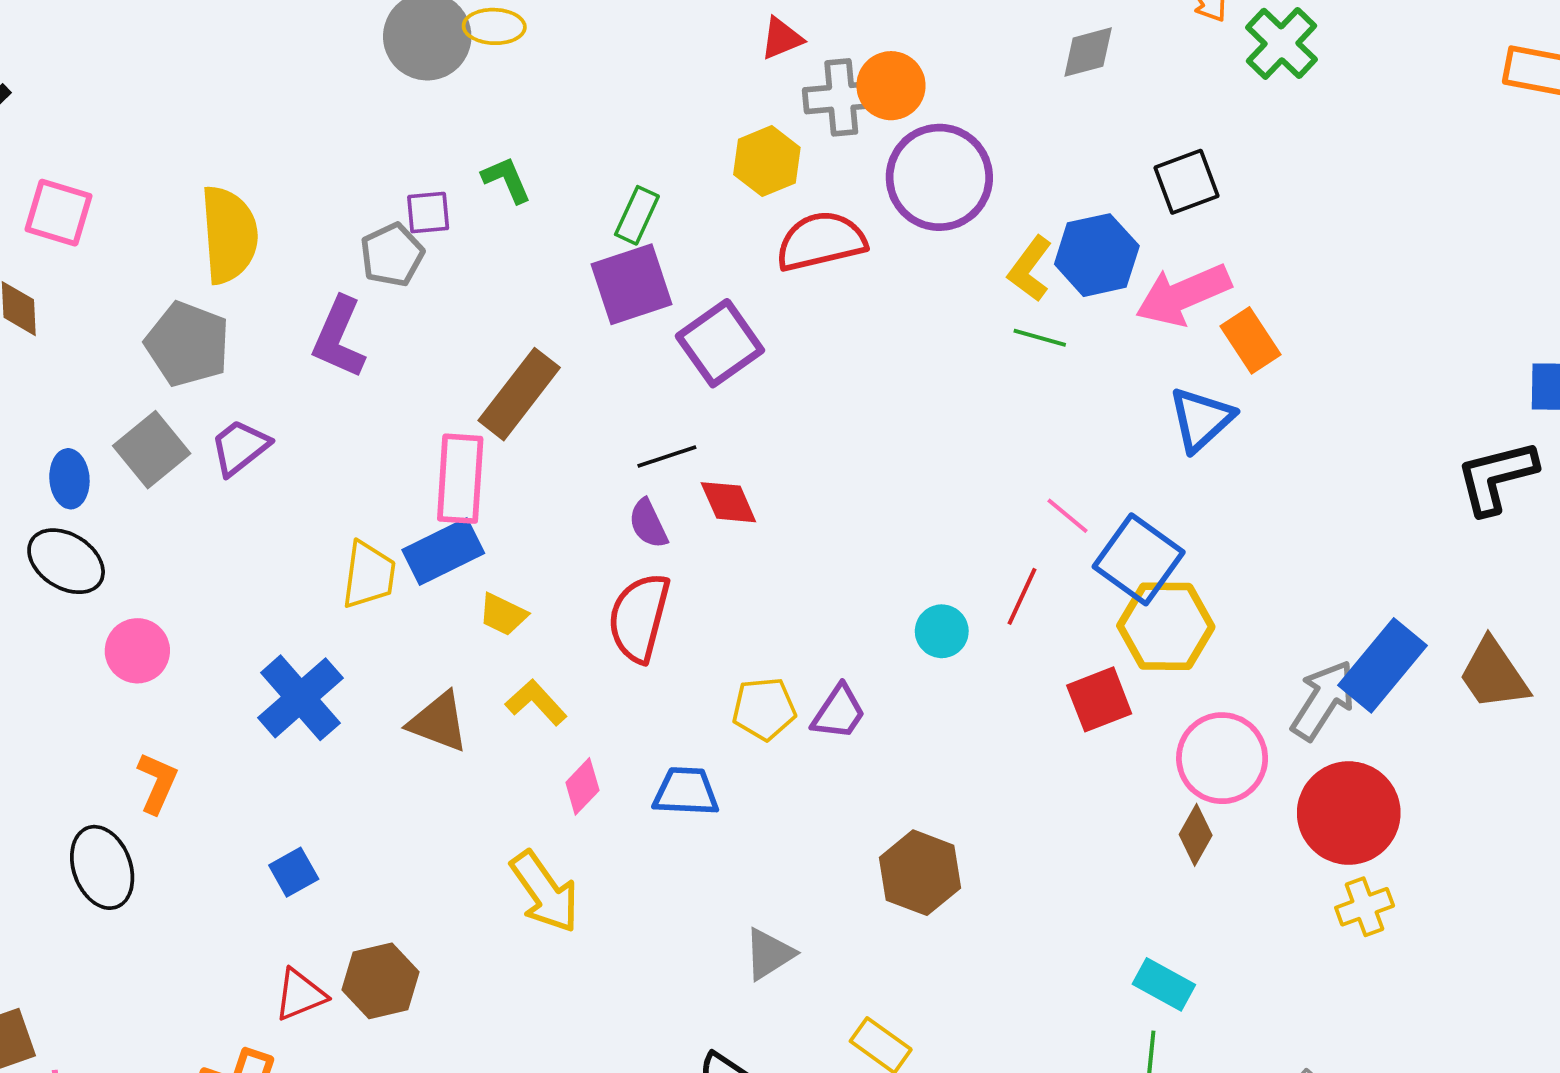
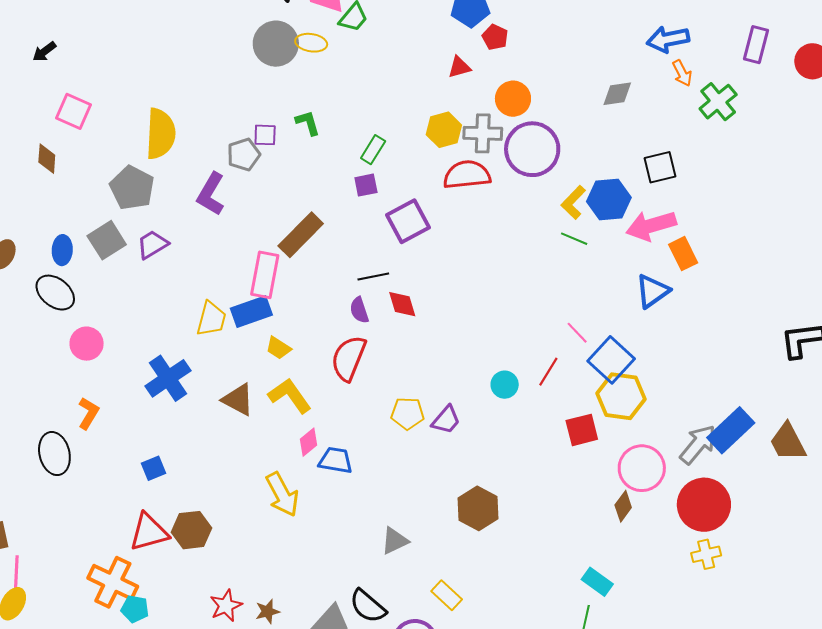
gray cross: (841, 97) -> (483, 133), moved
purple square: (632, 284) -> (366, 185), size x0.6
yellow L-shape: (536, 702) -> (290, 396), size x1.4
blue trapezoid: (686, 792) -> (336, 460), moved
red triangle: (300, 995) -> (149, 532), size x1.4

